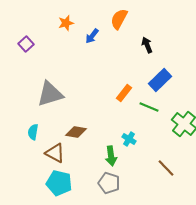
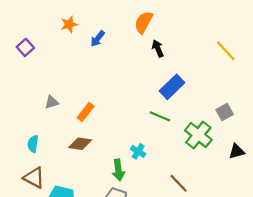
orange semicircle: (119, 19) -> (144, 22), moved
orange rectangle: (124, 93) -> (86, 112), moved
gray triangle: (50, 94) -> (52, 102), size x0.5
brown triangle: (55, 153) -> (34, 178), moved

